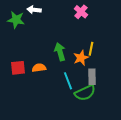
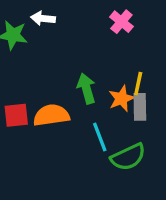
orange semicircle: (39, 68) -> (51, 115), size x1.5
gray rectangle: (92, 77) -> (140, 107), moved

